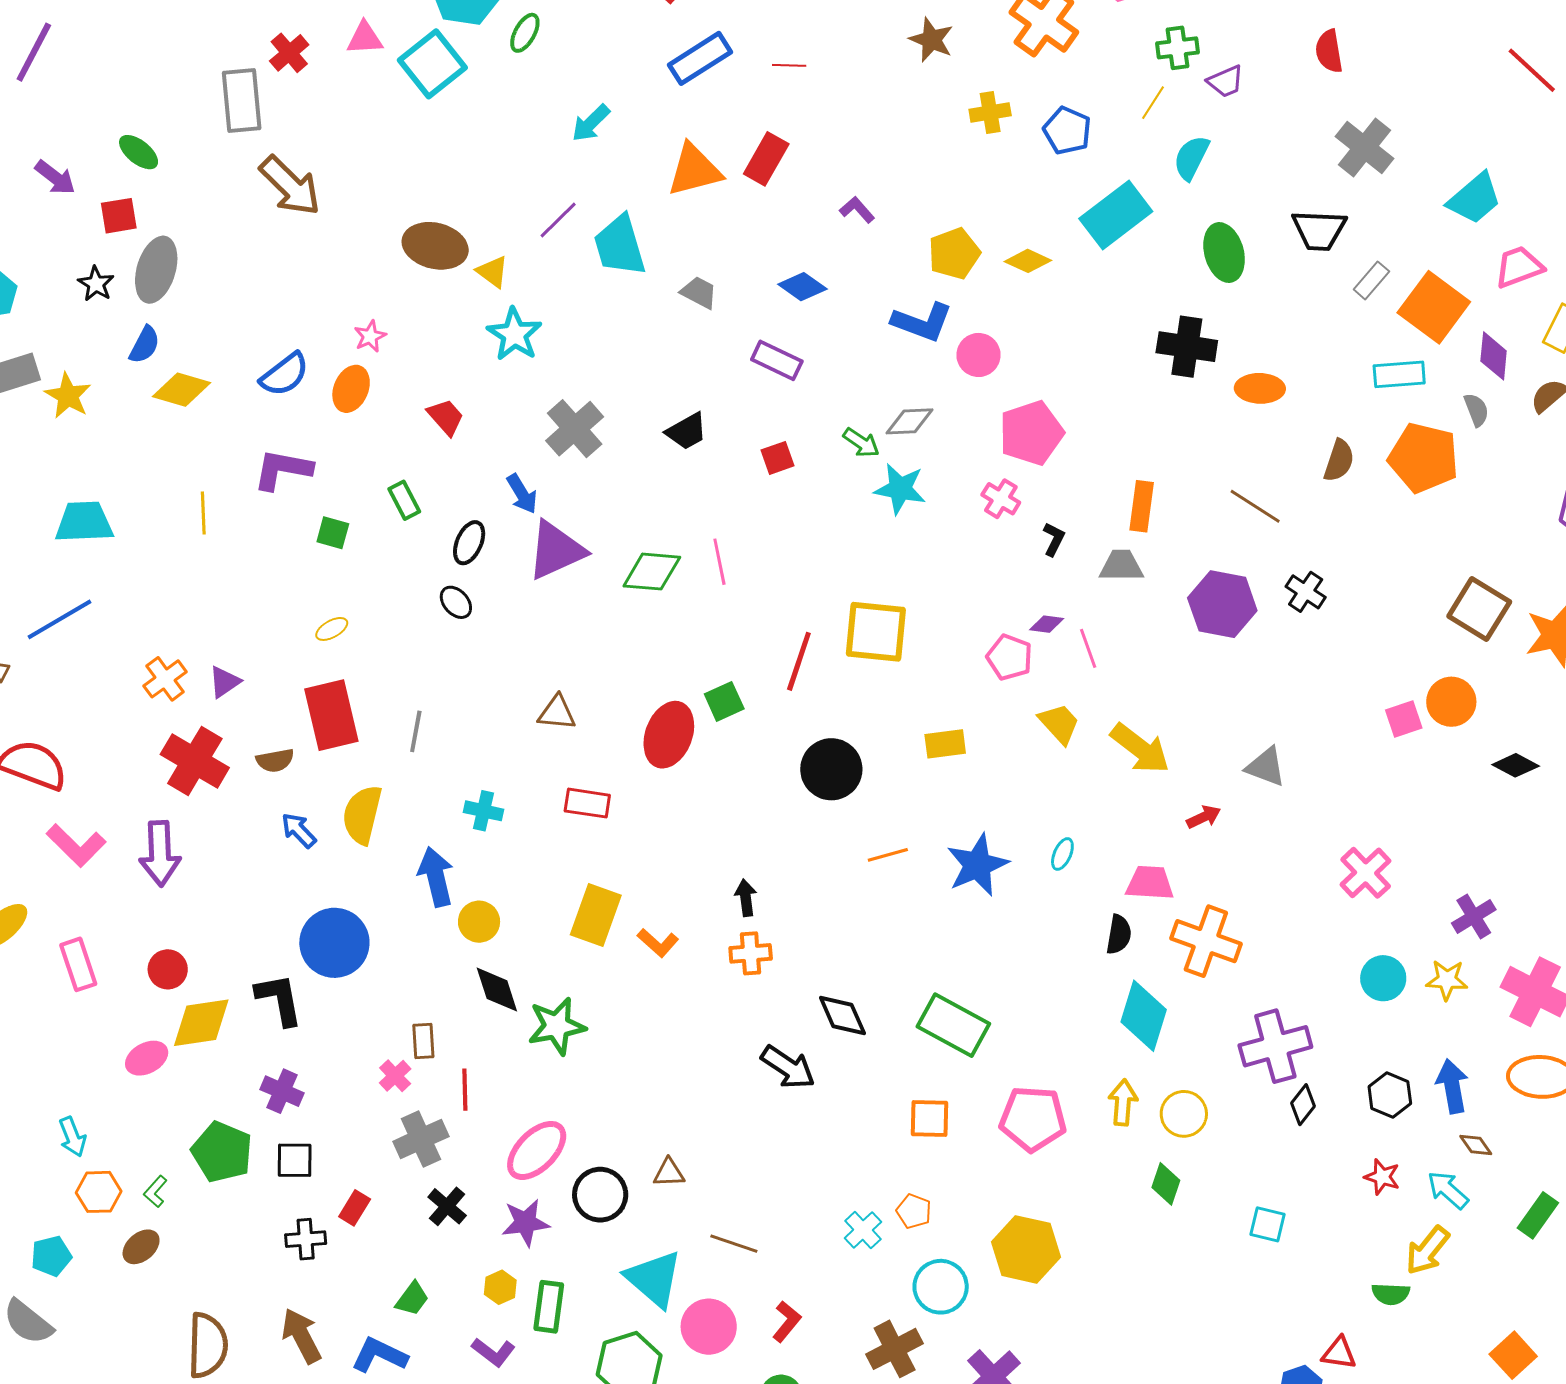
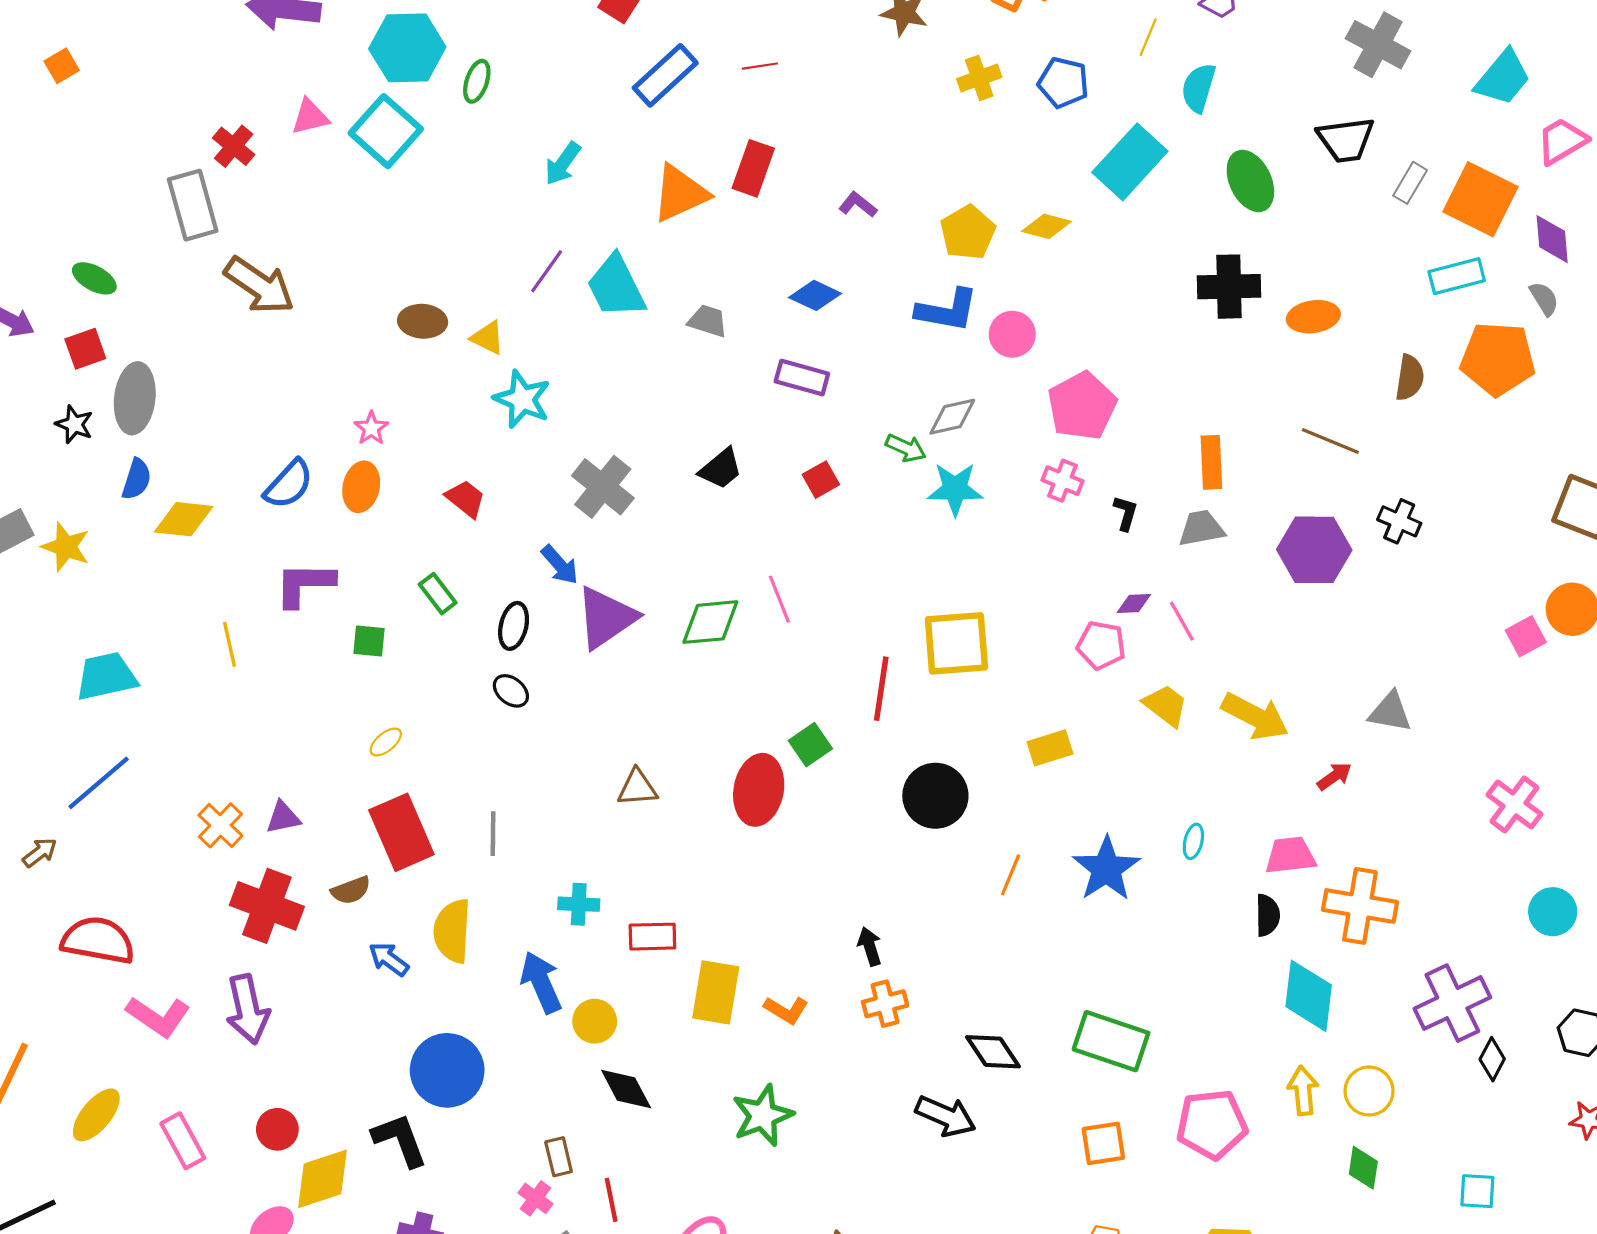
brown ellipse: (435, 246) -> (423, 321), size x0.7
purple triangle: (224, 682) -> (283, 817), turned 33
red rectangle: (587, 803) -> (652, 937), moved
orange line: (888, 855) -> (1011, 875), turned -42
green star: (557, 1026) -> (763, 1115), moved

